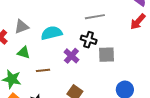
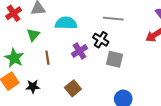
green triangle: (24, 53) -> (33, 35), turned 40
brown line: (43, 70) -> (47, 58), turned 72

